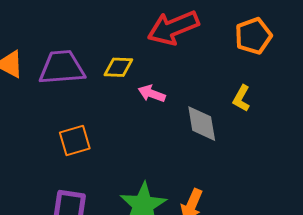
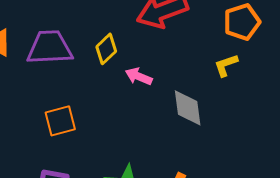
yellow diamond: (118, 67) -> (106, 49), turned -48
yellow L-shape: (241, 98) -> (226, 65), moved, turned 40

